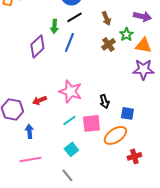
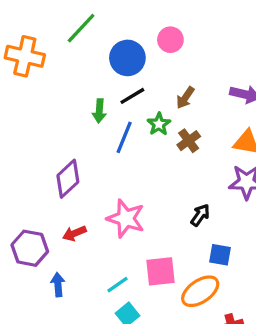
brown arrow: (106, 18) -> (185, 98), turned 56
green star: (126, 34) -> (159, 124), moved
purple diamond: (37, 46) -> (68, 179), moved
black arrow: (104, 101) -> (200, 215), moved, turned -128
cyan line: (69, 120) -> (117, 285), moved

